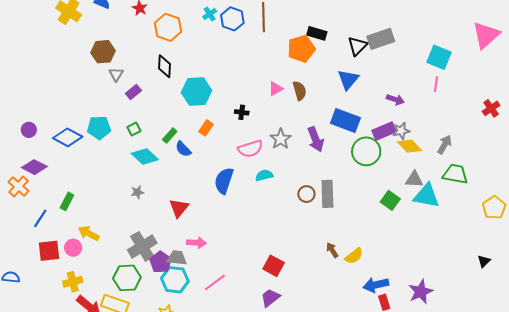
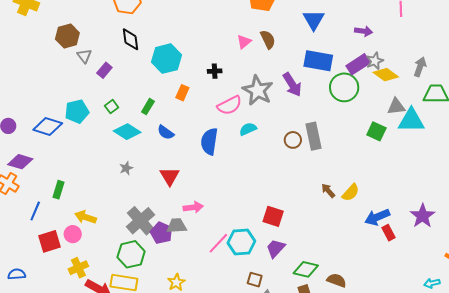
gray star: (281, 139) -> (258, 90), size x1.4
blue semicircle: (183, 149) -> (166, 132), moved
cyan hexagon: (175, 280) -> (241, 242), moved

